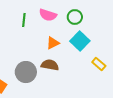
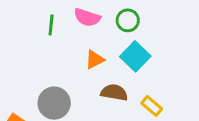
yellow rectangle: (99, 64) -> (152, 106), moved
brown semicircle: (50, 65) -> (114, 93), moved

